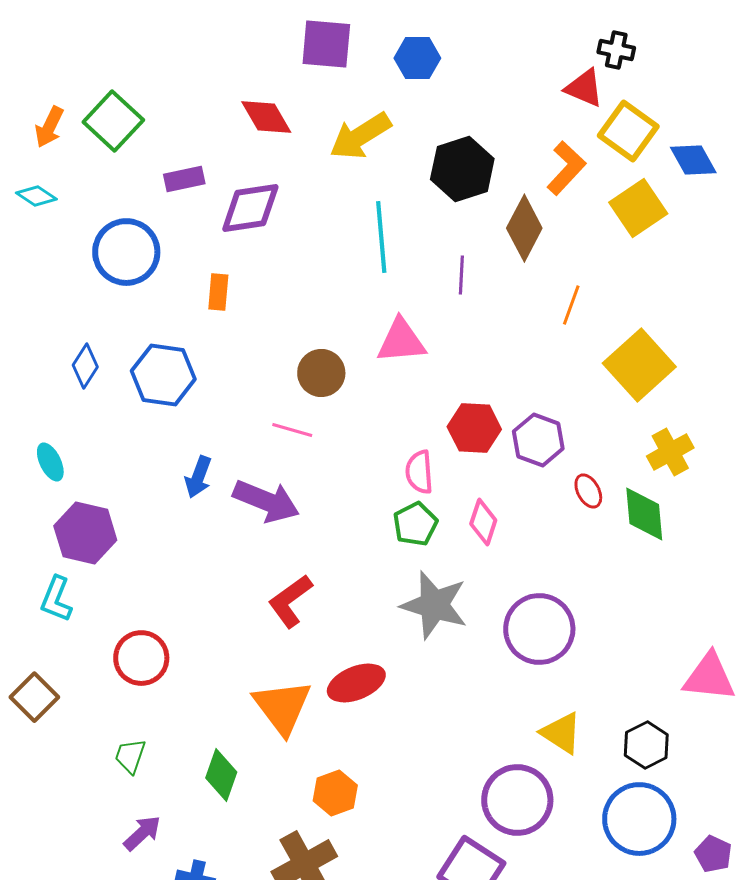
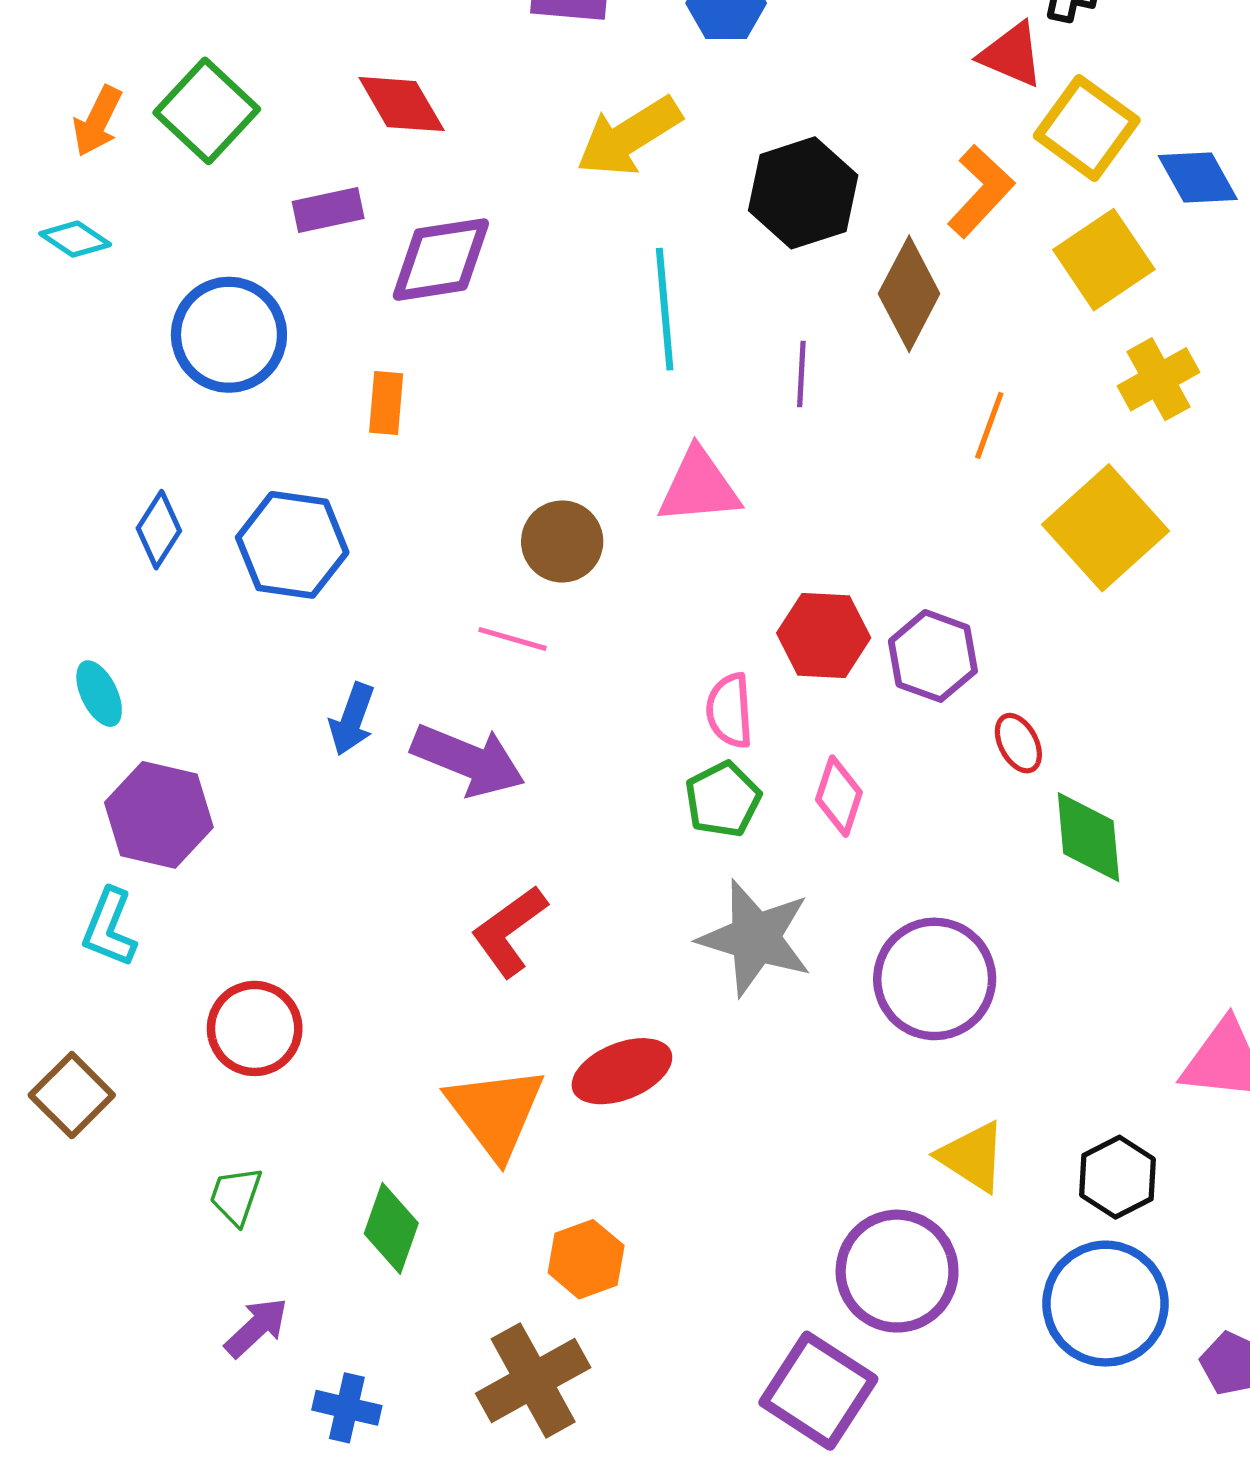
red diamond: (266, 117) -> (402, 104), moved
yellow cross: (670, 452) -> (1158, 379), moved
green diamond: (644, 514) -> (1088, 837), moved

